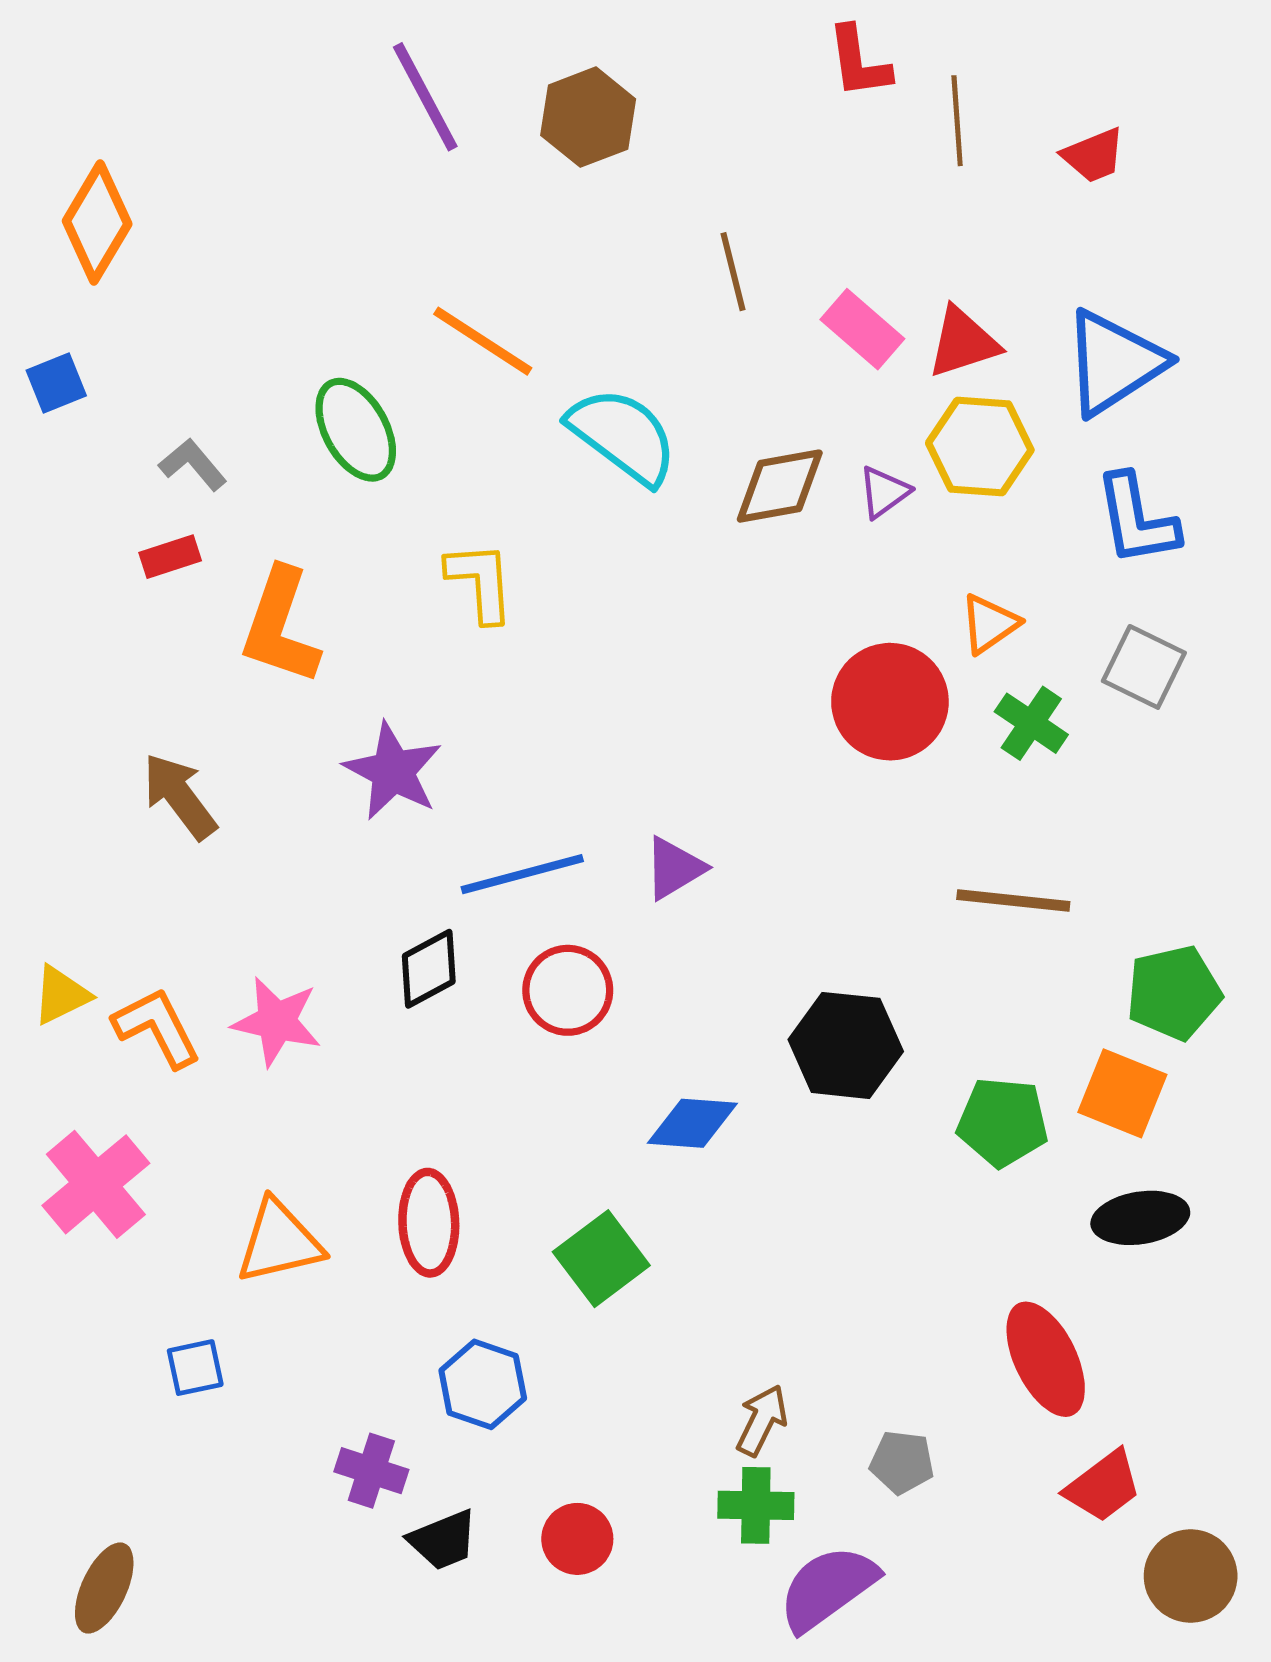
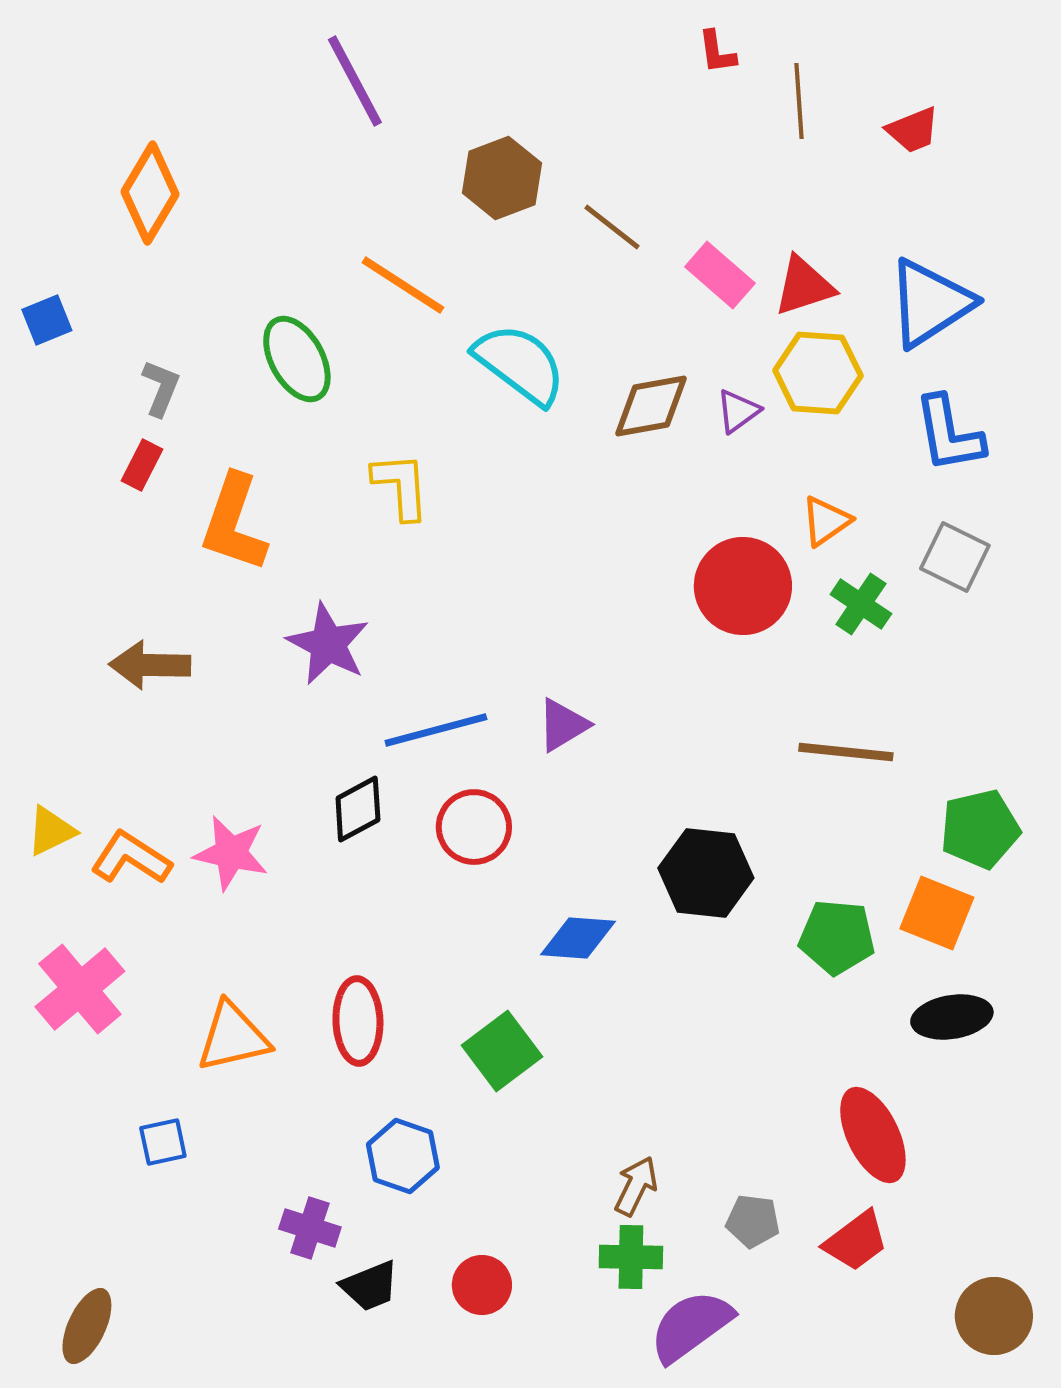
red L-shape: (859, 62) -> (717, 52), size x0.7
brown hexagon: (588, 117) -> (502, 178), moved
orange diamond: (97, 223) -> (150, 193), moved
brown line: (733, 272) -> (612, 227), turned -38
gray L-shape: (193, 464) -> (161, 388), turned 62
red rectangle: (170, 557) -> (142, 465), turned -45
brown arrow: (180, 796) -> (150, 665), turned -52
orange L-shape: (157, 1027) -> (131, 858), turned -30
red trapezoid: (1103, 1486) -> (856, 1241), moved

